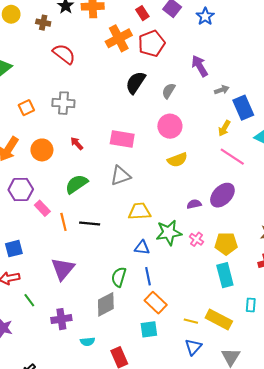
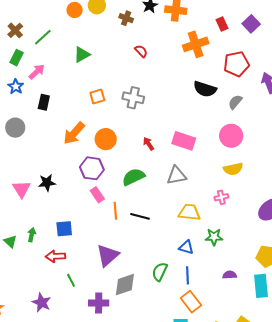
red pentagon: (152, 43) -> (237, 64), moved
red semicircle: (64, 54) -> (141, 51), size x0.6
black semicircle: (136, 83) -> (205, 89), turned -115
red arrow: (77, 143) -> (148, 144), moved
purple hexagon: (21, 189) -> (92, 168), moved
purple semicircle: (194, 204) -> (230, 275), moved
green star: (169, 233) -> (214, 237), size x0.7
pink cross: (196, 239) -> (221, 197), moved, turned 32
gray diamond: (106, 304) -> (125, 285), moved

